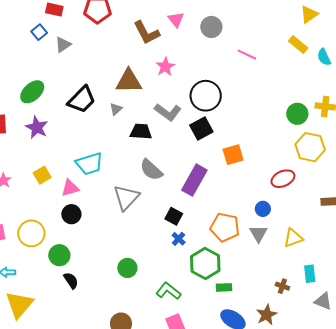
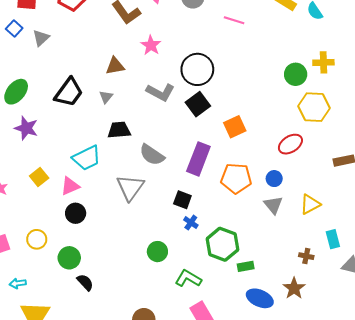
brown triangle: (129, 81) -> (115, 66), size x0.7
black trapezoid: (141, 132) -> (119, 130), moved
orange pentagon: (225, 227) -> (236, 178), moved
yellow circle: (31, 233) -> (37, 239), size x0.7
green circle: (127, 268) -> (157, 252), moved

